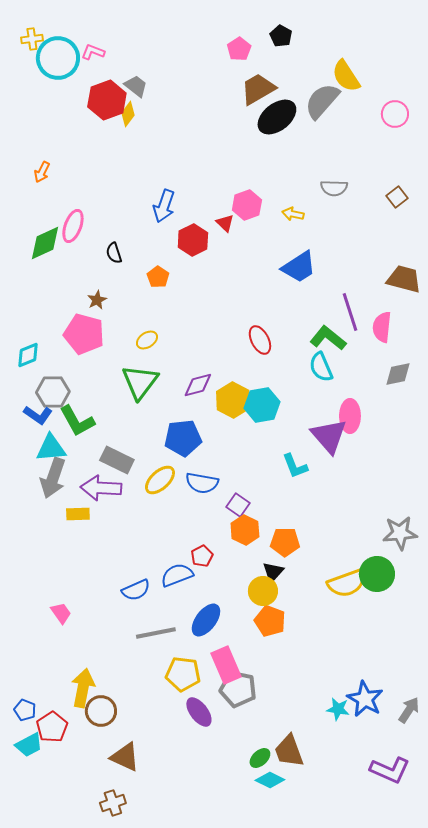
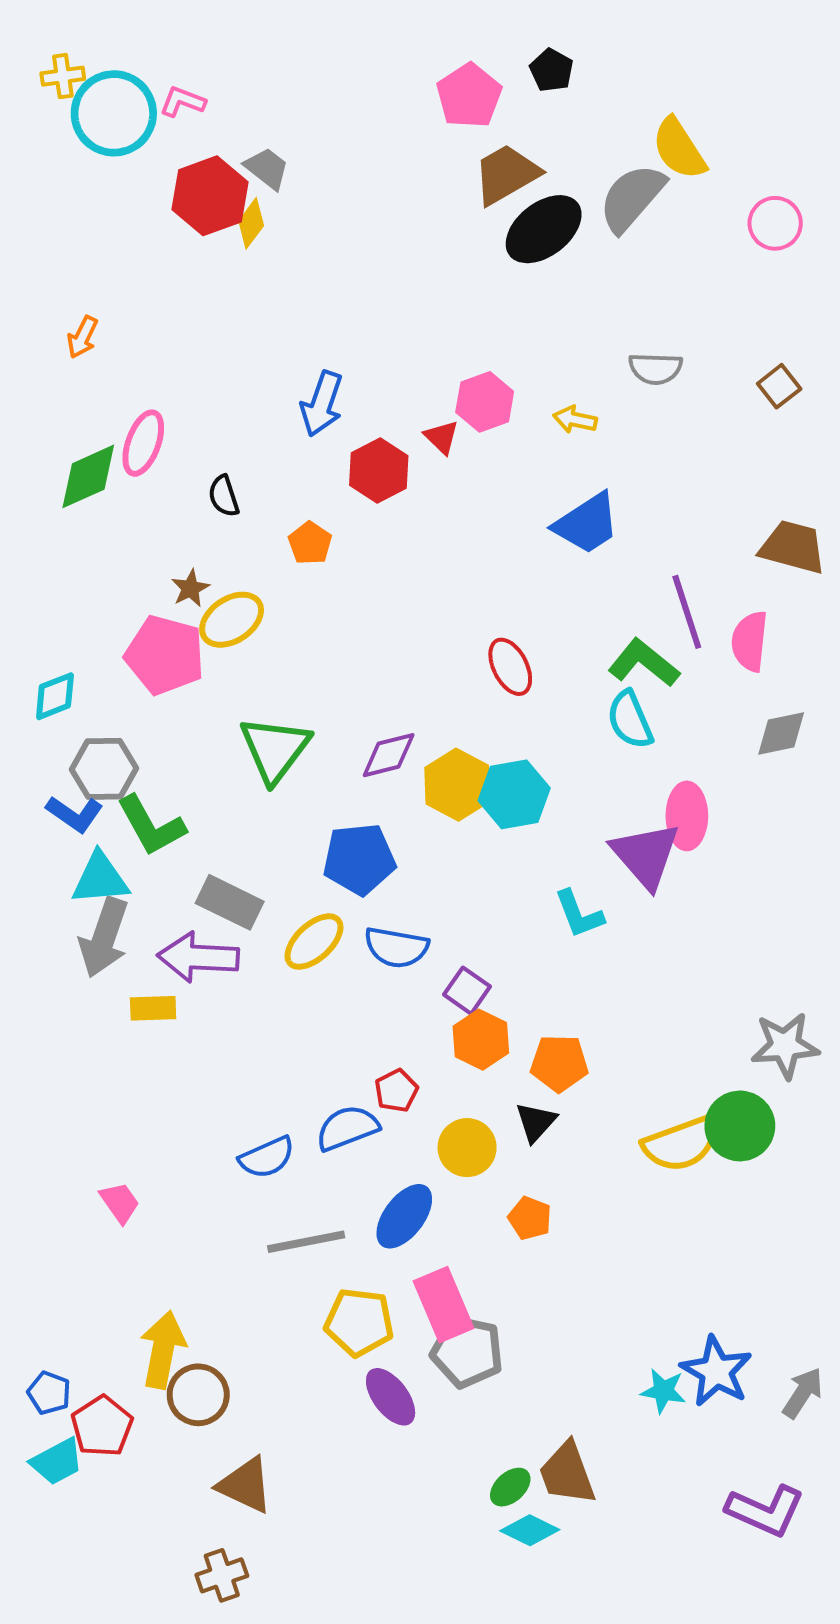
pink pentagon: (239, 49) -> (469, 96), size x1.4
yellow ellipse: (147, 340) -> (232, 620), moved, size x1.5
yellow circle: (263, 591) -> (467, 1148), moved
orange pentagon: (270, 621) -> (530, 1218), size x0.7

